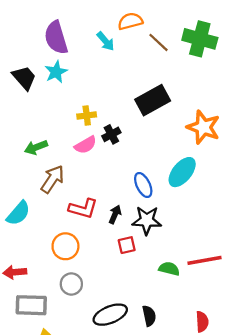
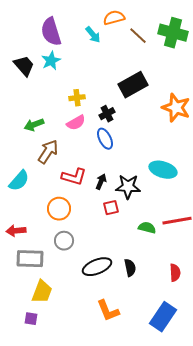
black cross: (111, 134) -> (107, 114), moved
cyan ellipse: (182, 172) -> (163, 170), moved, turned 68
blue ellipse: (143, 185) -> (105, 139), moved

